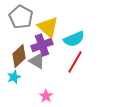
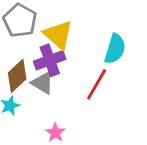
cyan semicircle: (74, 39) -> (115, 49), moved, turned -50

